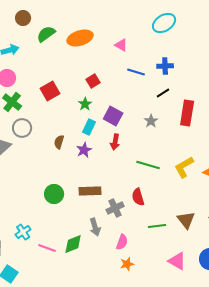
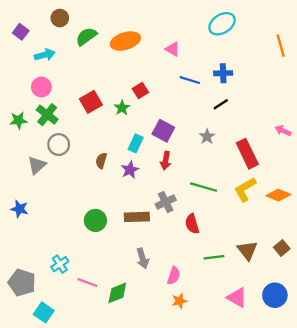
green star: (85, 104) -> (122, 108), moved
red rectangle: (187, 113) -> (247, 154), moved, turned -35
gray cross: (115, 208) -> (166, 202), moved
green diamond: (73, 244) -> (117, 293), moved

